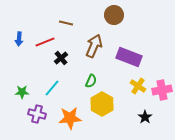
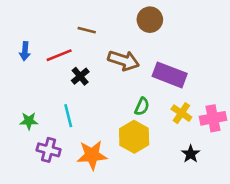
brown arrow: (94, 46) -> (124, 60), turned 85
green semicircle: (91, 81) -> (142, 106), moved
cyan line: (52, 88) -> (68, 116), turned -54

